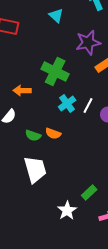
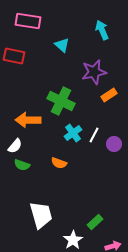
orange arrow: (22, 91) -> (28, 120), size x1.4
green semicircle: (33, 136) -> (22, 165), moved
white trapezoid: (35, 170) -> (41, 215), moved

